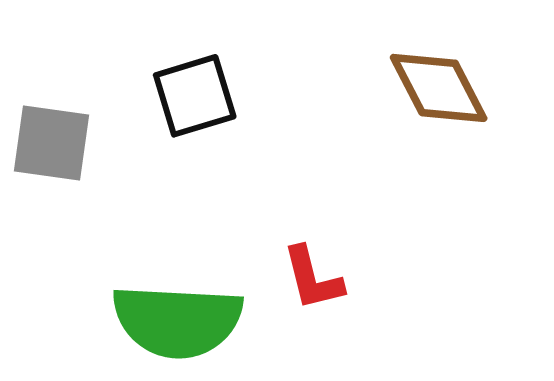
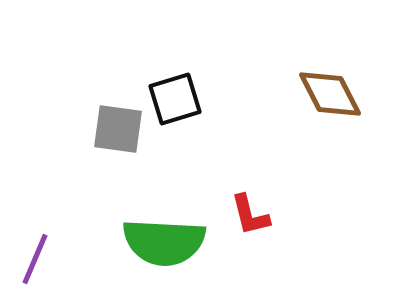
gray square: (51, 143) -> (118, 129), moved

